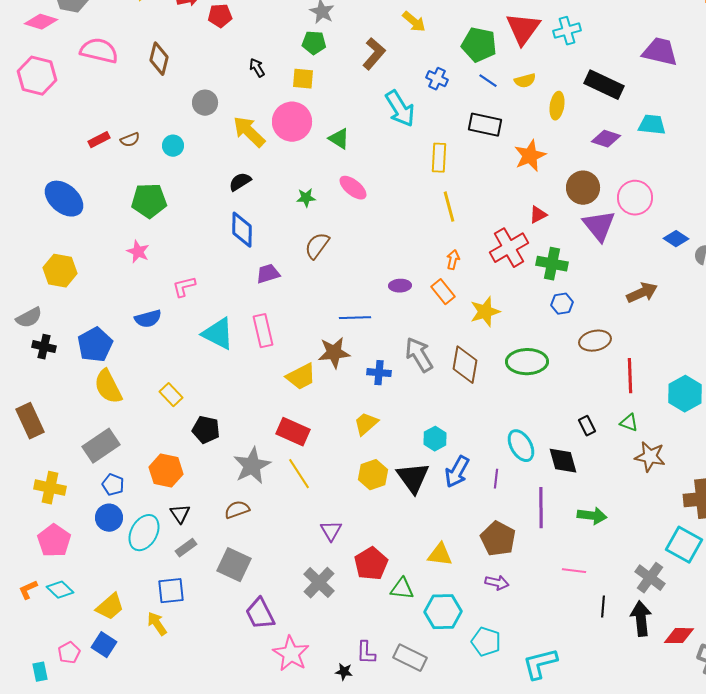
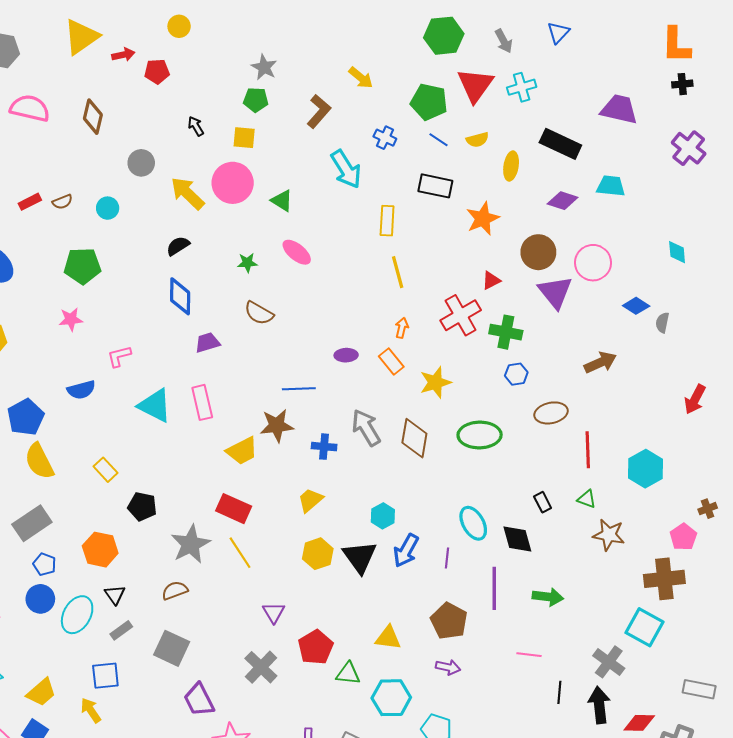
brown semicircle: (317, 246) -> (259, 313), turned -96
pink star: (138, 252) -> (71, 319), turned -30

